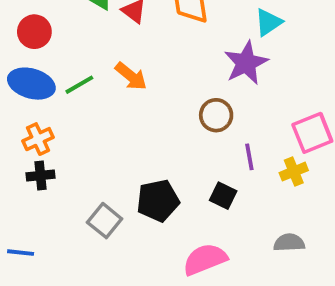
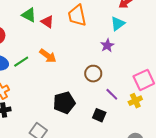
purple star: (246, 63) -> (107, 45), size x0.6
purple line: (249, 157) -> (112, 94), turned -32
black pentagon: (158, 201) -> (64, 103), moved

